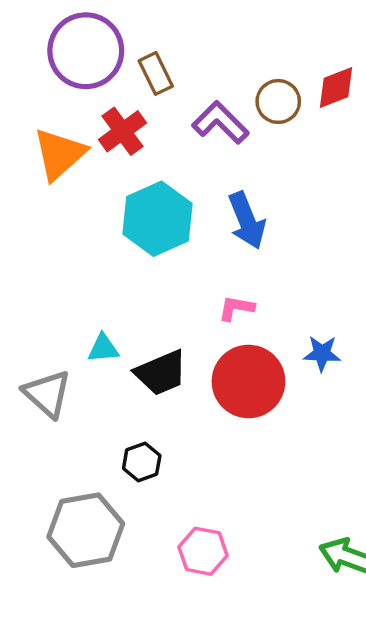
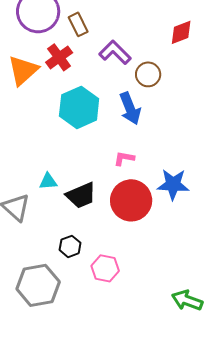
brown circle: (278, 101) -> (148, 74), moved
blue star: (322, 353) -> (173, 184), size x1.5
pink hexagon: (203, 551) -> (105, 268), moved

